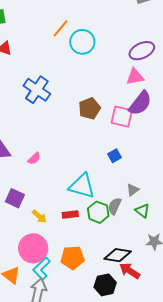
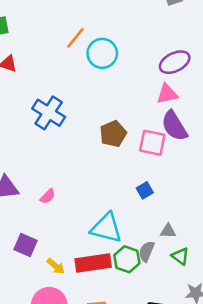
purple semicircle: (140, 103) -> (174, 126), turned 112
gray triangle: (133, 190) -> (168, 231), turned 40
red rectangle: (70, 215) -> (93, 263), size x1.8

